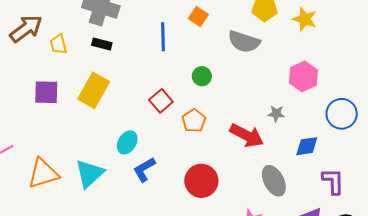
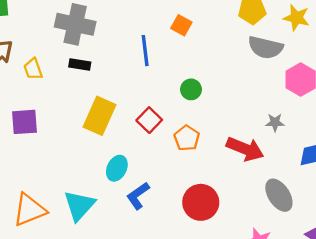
gray semicircle: (244, 42) -> (266, 47), moved
yellow rectangle: (94, 90) -> (99, 116), moved

